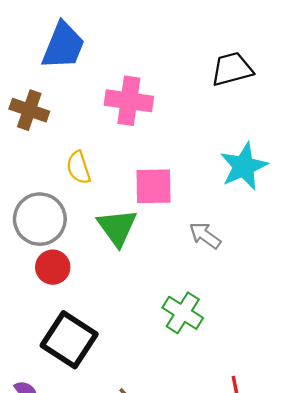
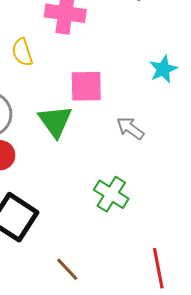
cyan star: (244, 166) -> (163, 69), size x0.7
yellow semicircle: (78, 168) -> (22, 52), moved

